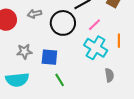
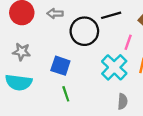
pink line: (94, 25) -> (128, 42), moved, turned -40
gray star: (24, 51) -> (22, 52), moved

